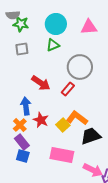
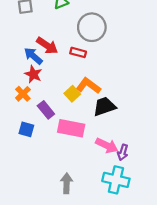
red rectangle: (68, 89) -> (78, 52), turned 64
blue arrow: (26, 106) -> (33, 56), moved, turned -42
red star: (41, 120) -> (33, 74), moved
purple rectangle: (22, 142) -> (46, 110), moved

